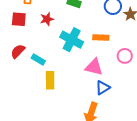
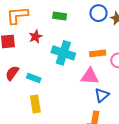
orange rectangle: (101, 37) -> (98, 53), moved
yellow rectangle: (50, 80) -> (35, 104), moved

